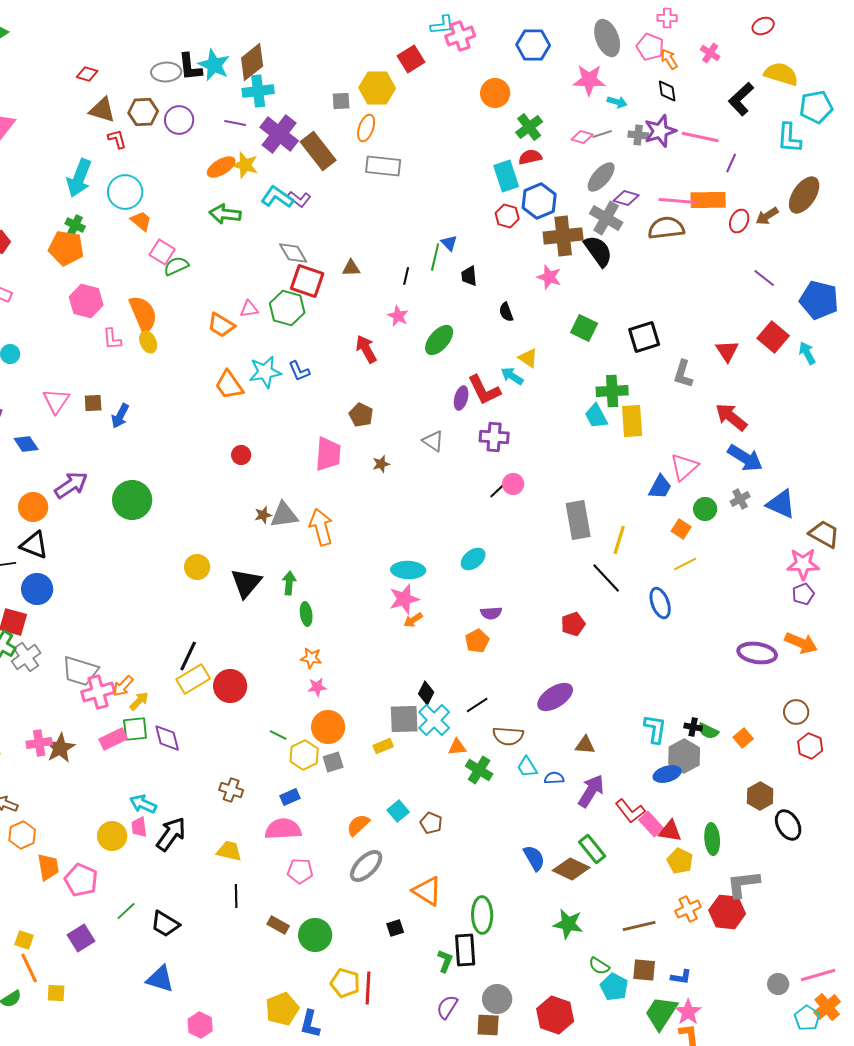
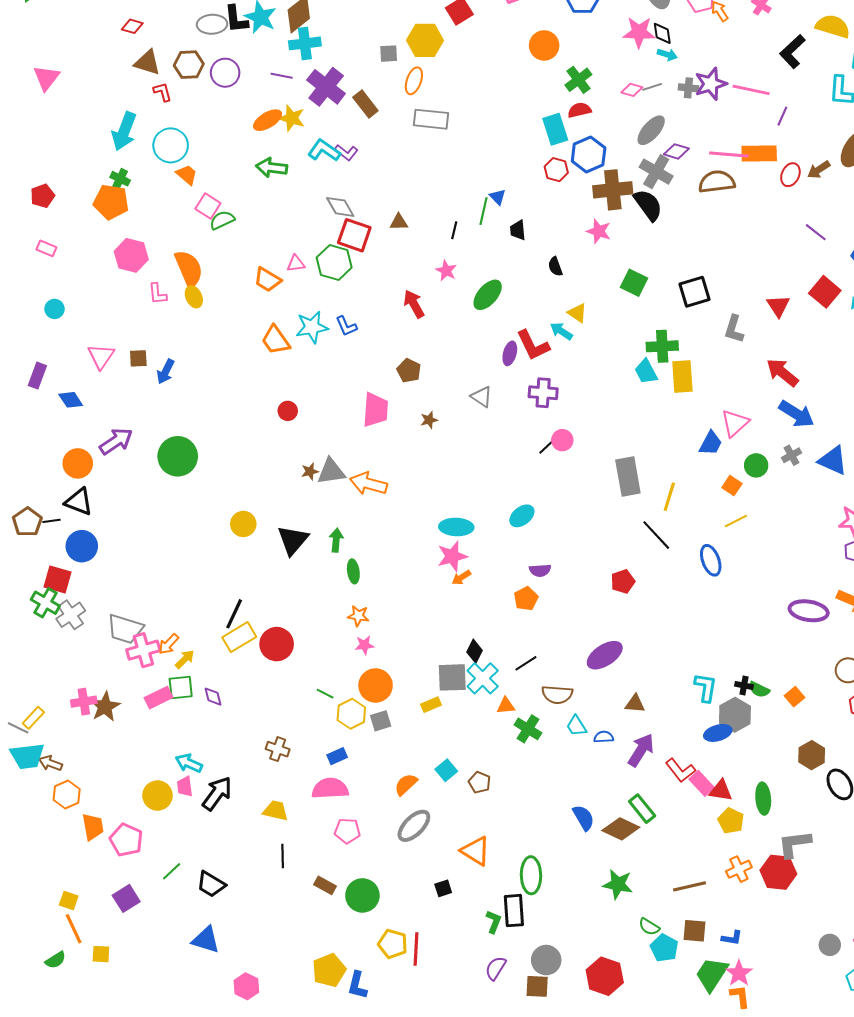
black diamond: (667, 91) -> (662, 33), moved
brown rectangle: (318, 151) -> (365, 104), size x0.7
orange arrow: (321, 527) -> (368, 484), turned -60
purple diamond: (167, 738) -> (213, 697), size x0.7

